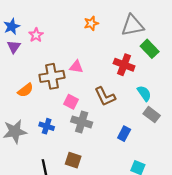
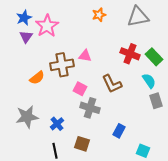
pink star: (36, 35) -> (47, 26), size x1.6
green rectangle: (150, 49) -> (154, 57), moved
gray rectangle: (152, 115) -> (156, 101), turned 35
blue cross: (47, 126) -> (57, 124), moved, turned 32
blue rectangle: (124, 134) -> (119, 131), moved

